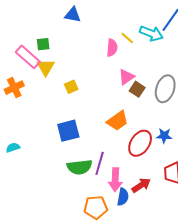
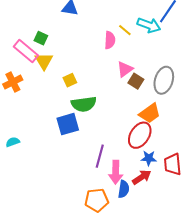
green square: (43, 44) -> (41, 38), turned 32
orange trapezoid: (117, 121) -> (150, 113), moved
blue star: (164, 136) -> (149, 158), moved
green semicircle: (80, 167) -> (84, 104), moved

